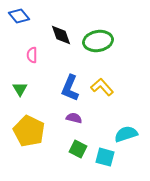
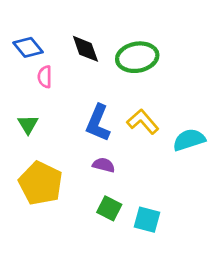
blue diamond: (19, 16) -> (28, 47), moved
cyan semicircle: (126, 134) -> (189, 140), moved

